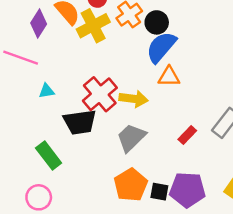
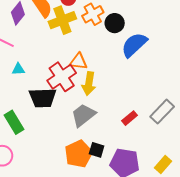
blue semicircle: (161, 47) -> (134, 45), moved
orange triangle: (169, 77) -> (78, 61), moved
yellow arrow: (134, 99) -> (89, 84), turned 85
black square: (159, 192) -> (97, 150), moved

